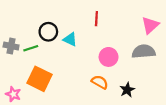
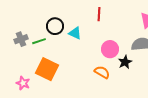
gray cross: (11, 46) -> (21, 39), turned -32
black star: (127, 90) -> (125, 62), moved

